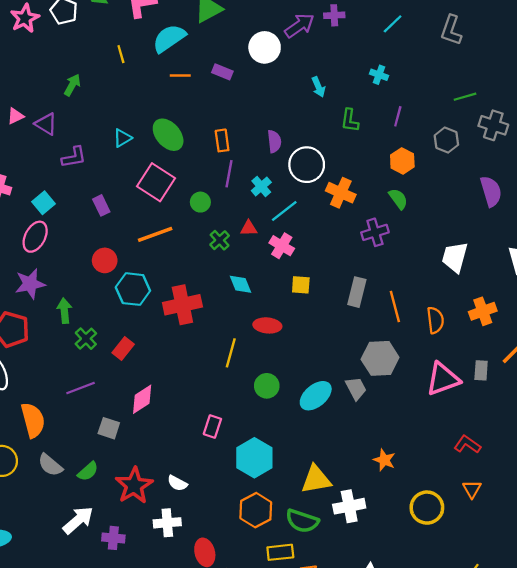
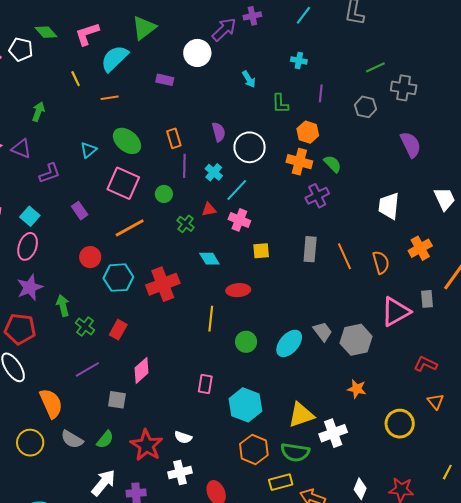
orange line: (180, 76) -> (110, 98), moved
orange hexagon: (402, 161) -> (308, 132), moved
orange cross: (341, 193) -> (299, 162), moved
gray hexagon: (380, 358) -> (356, 340), moved

